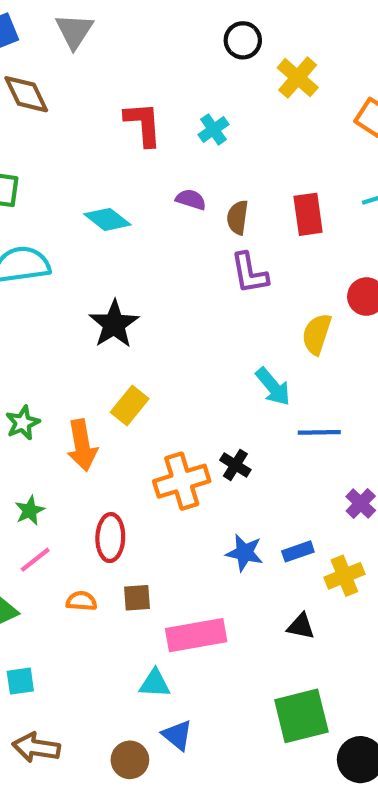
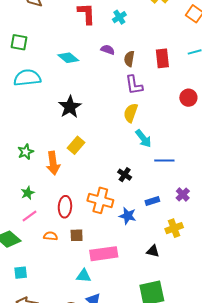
yellow semicircle: (317, 334) -> (131, 113), moved
orange cross: (182, 481) -> (100, 200), moved, turned 30
blue rectangle: (298, 551) -> (152, 201), moved

